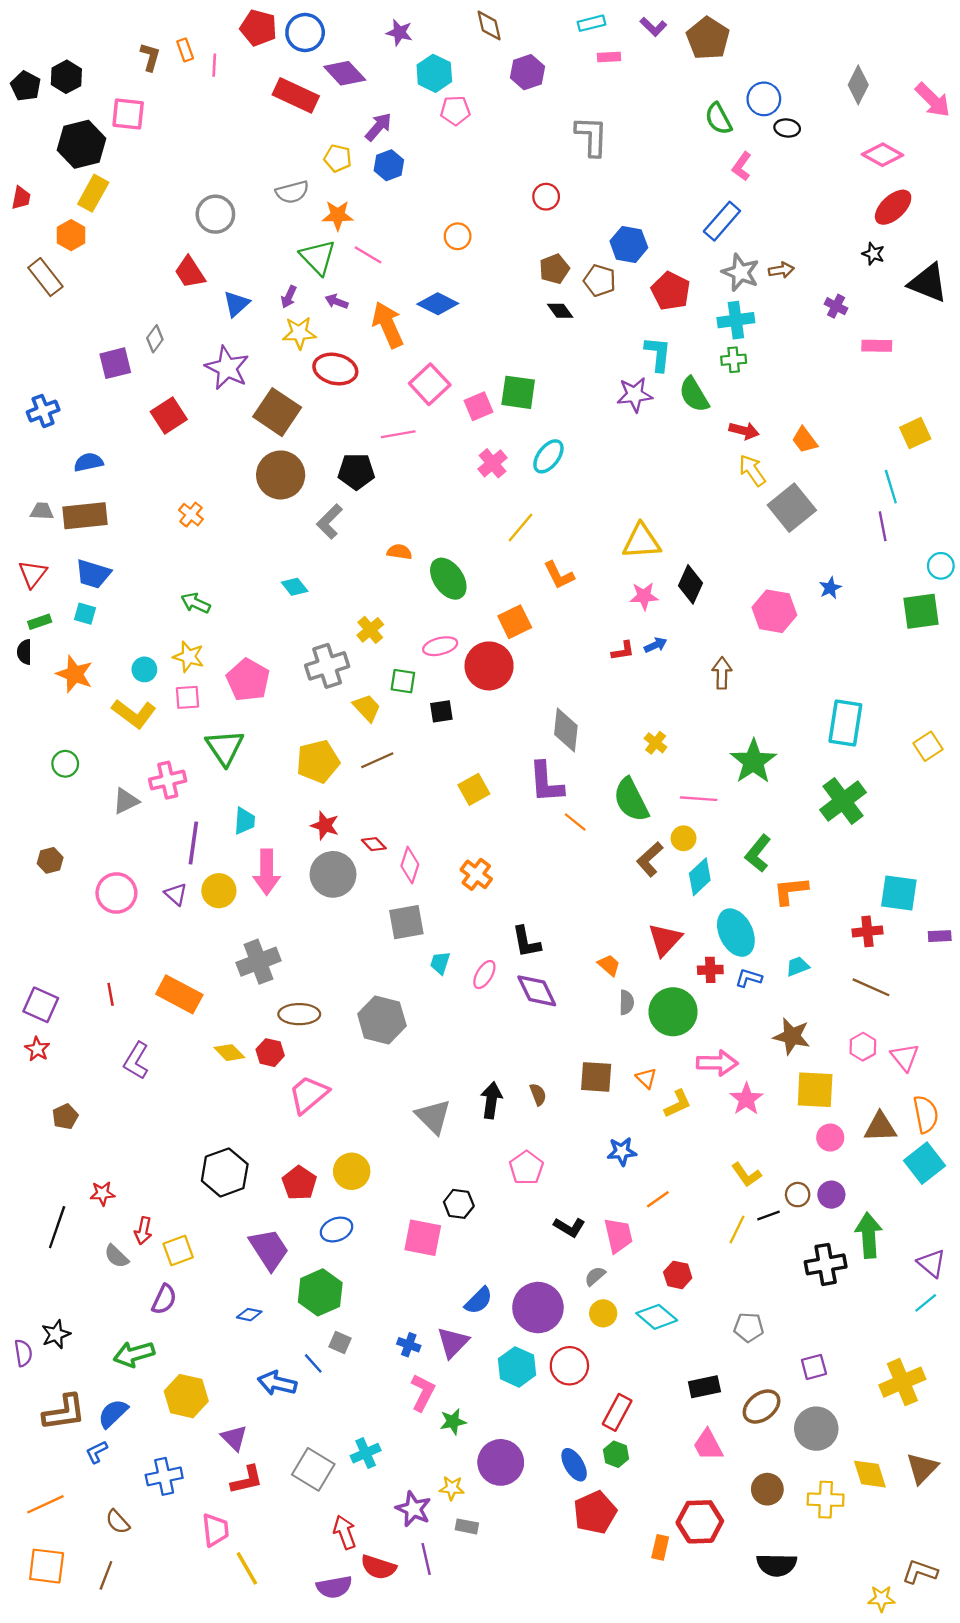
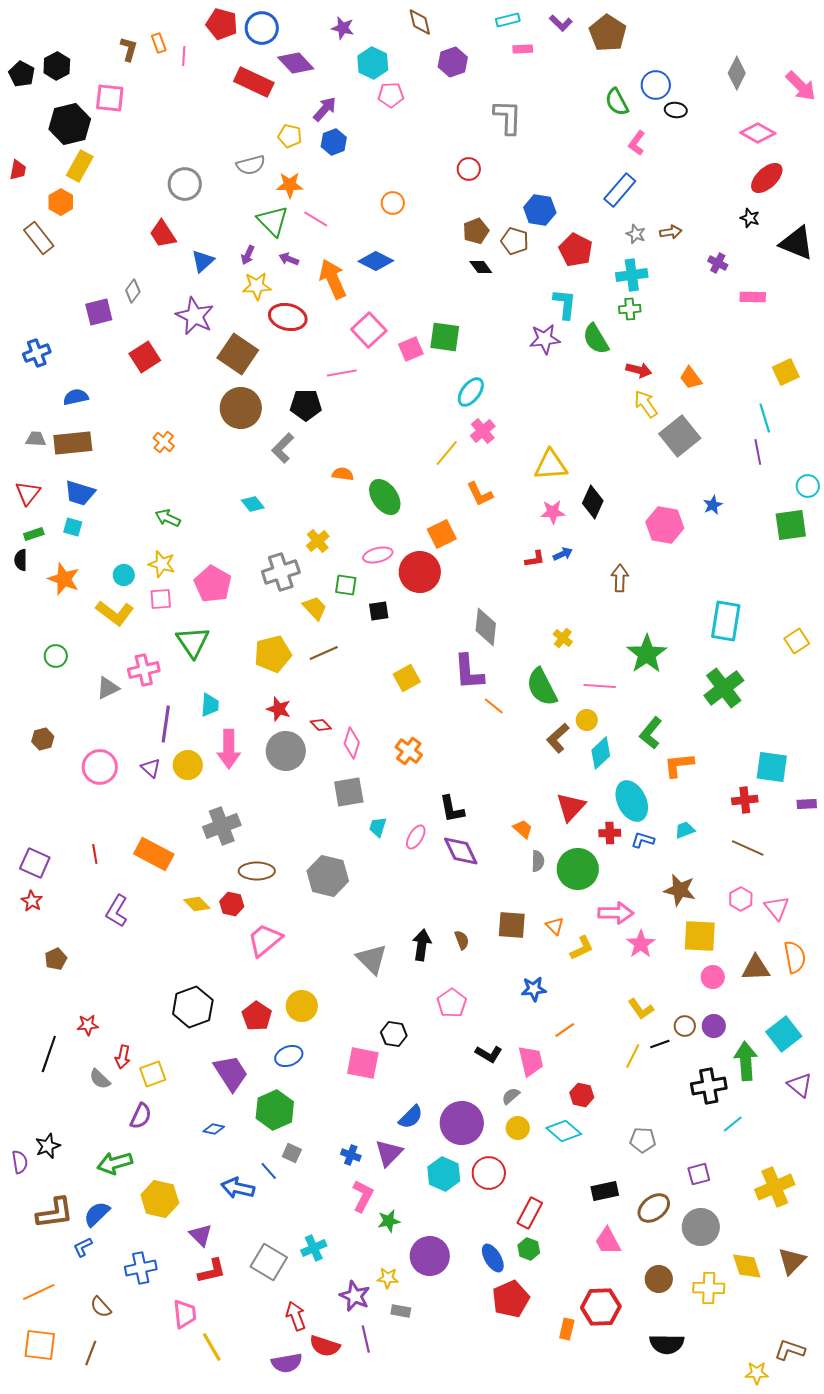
gray star: (741, 272) -> (636, 234), size x0.6
pink cross: (493, 463) -> (483, 431), moved
cyan square: (925, 1163) -> (784, 1034), moved
cyan line: (926, 1303) -> (733, 1124), moved

